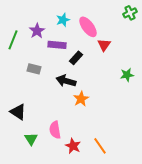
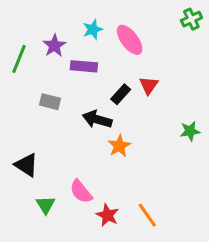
red triangle: (104, 45) -> (149, 85), moved
black rectangle: (76, 58) -> (121, 94), moved
green star: (127, 75) -> (190, 131), moved
pink semicircle: (55, 130) -> (81, 192), turned -30

